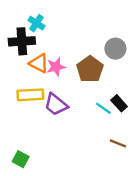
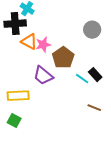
brown pentagon: (90, 69) -> (63, 58), moved
yellow rectangle: (30, 95) -> (18, 96), moved

